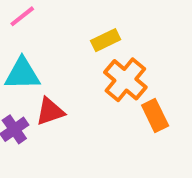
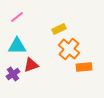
orange rectangle: (155, 115) -> (84, 67), turned -70

